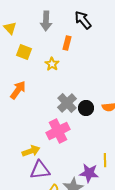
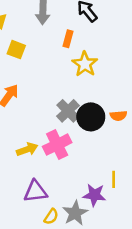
yellow star: (52, 64) -> (85, 64), moved, size x1.5
black circle: (86, 108) -> (91, 117), size x1.5
yellow arrow: (31, 151) -> (27, 149), moved

